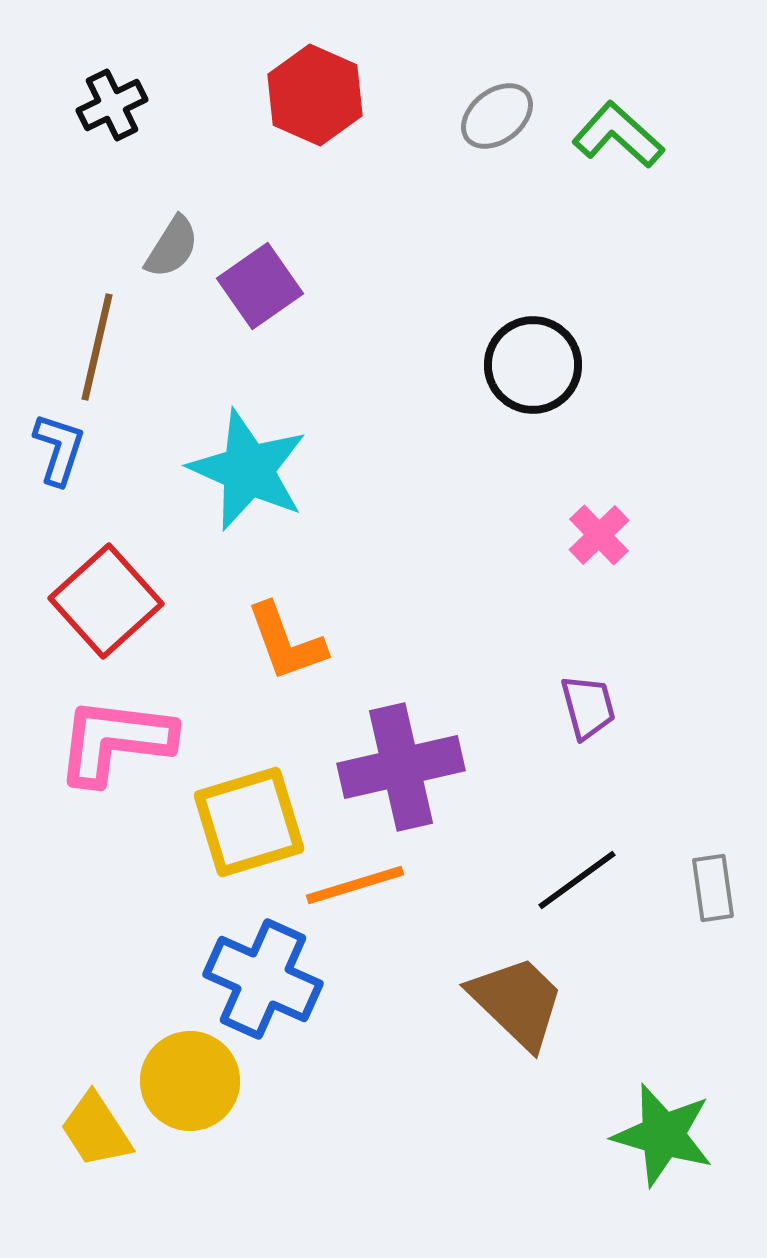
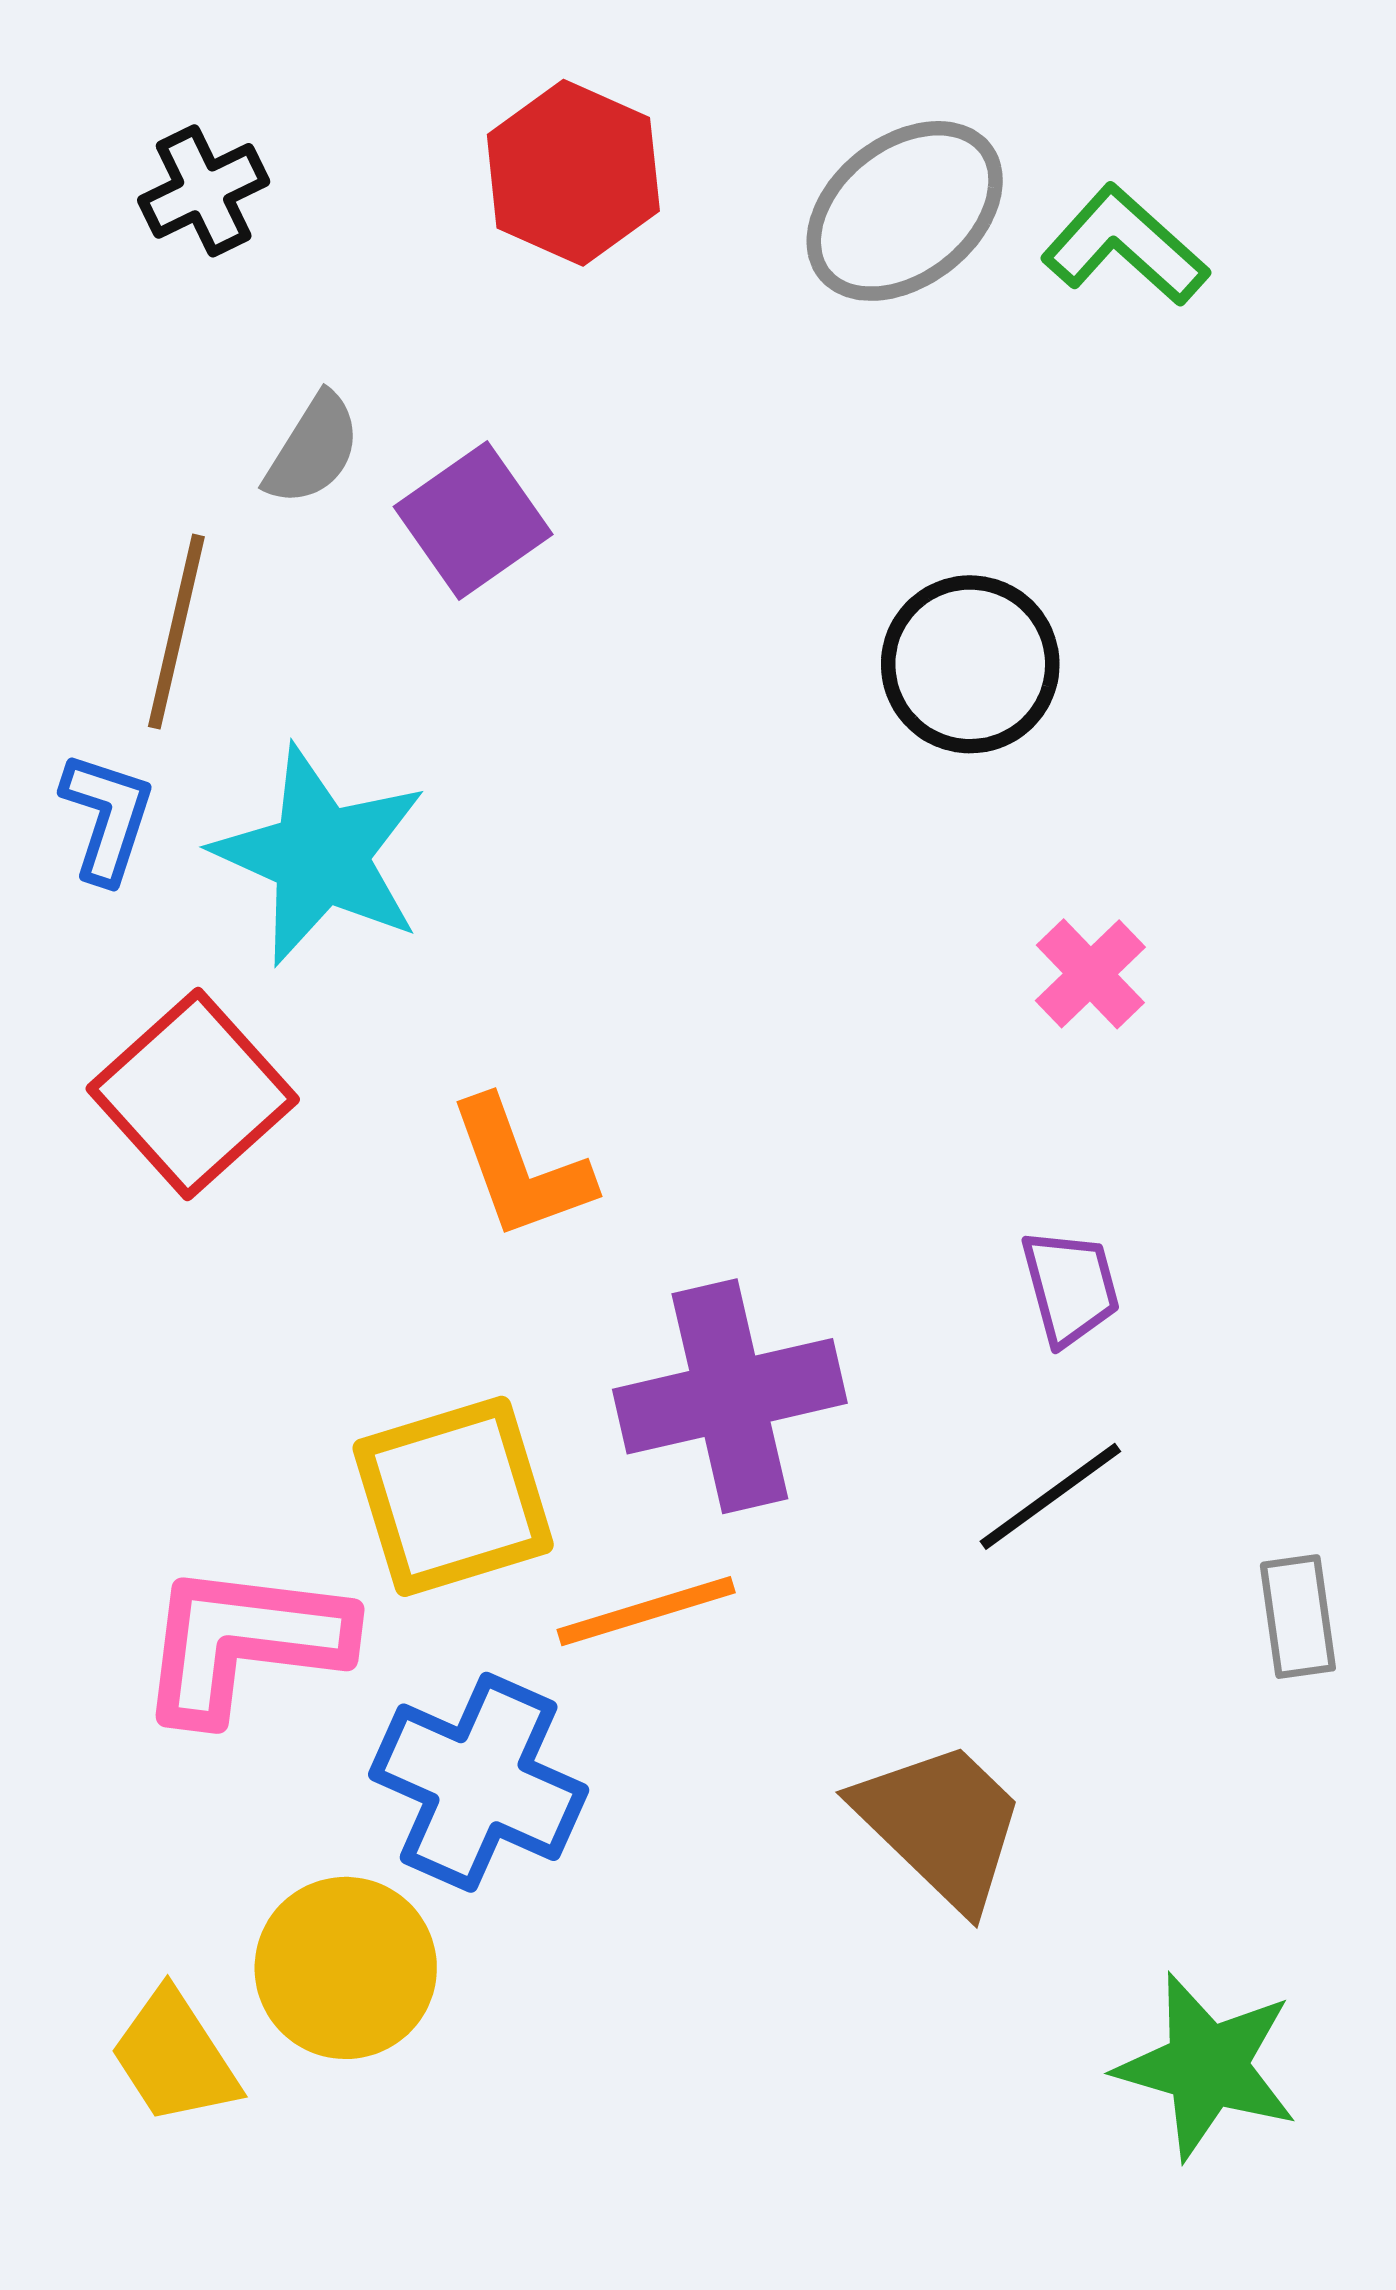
gray ellipse: (497, 116) -> (905, 211), size x1.5
cyan star: (248, 470) -> (320, 856), moved
pink L-shape: (115, 741) -> (244, 1642), moved
black line: (577, 880) -> (1050, 1496), moved

